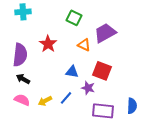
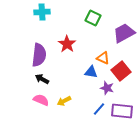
orange triangle: (84, 45) -> (103, 58), moved
red square: (102, 71) -> (121, 71), turned 30
blue line: (66, 98) -> (99, 109), moved

